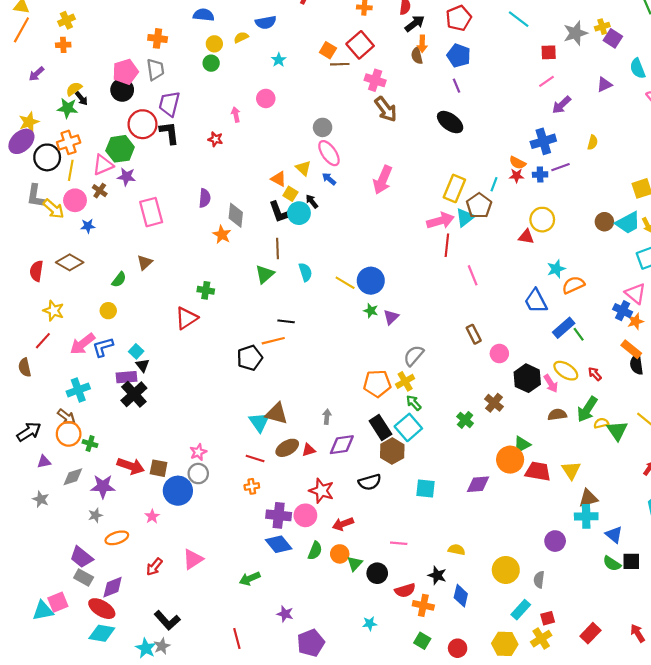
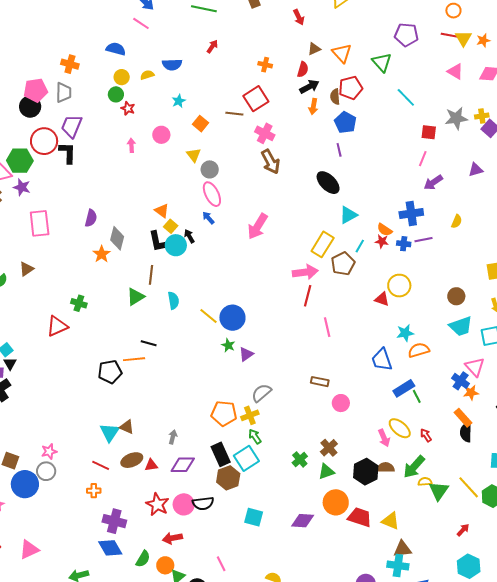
orange square: (328, 50) -> (200, 124), moved
brown semicircle: (417, 56) -> (335, 97), moved
pink line: (547, 81) -> (423, 159), turned -42
red star: (215, 139) -> (128, 108), moved
yellow triangle: (303, 168) -> (194, 155), moved
cyan triangle: (465, 217) -> (348, 215), moved
cyan trapezoid: (628, 223) -> (461, 326), moved
brown rectangle: (474, 334) -> (320, 382), turned -60
black hexagon: (527, 378) -> (366, 472), moved
brown triangle: (276, 414) -> (127, 427), size x0.7
green triangle: (522, 445) -> (326, 472), moved
yellow triangle: (571, 470) -> (391, 521), turned -42
pink circle: (305, 515) -> (184, 504), moved
pink line: (399, 543) -> (221, 564), turned 49

